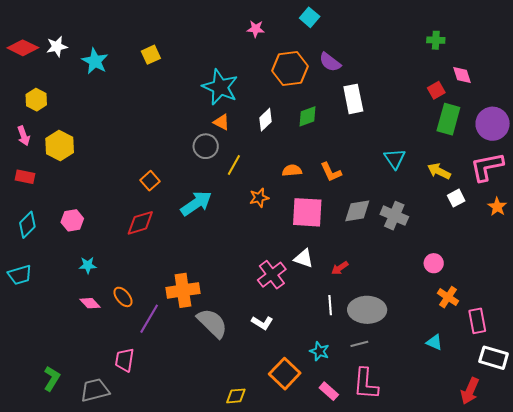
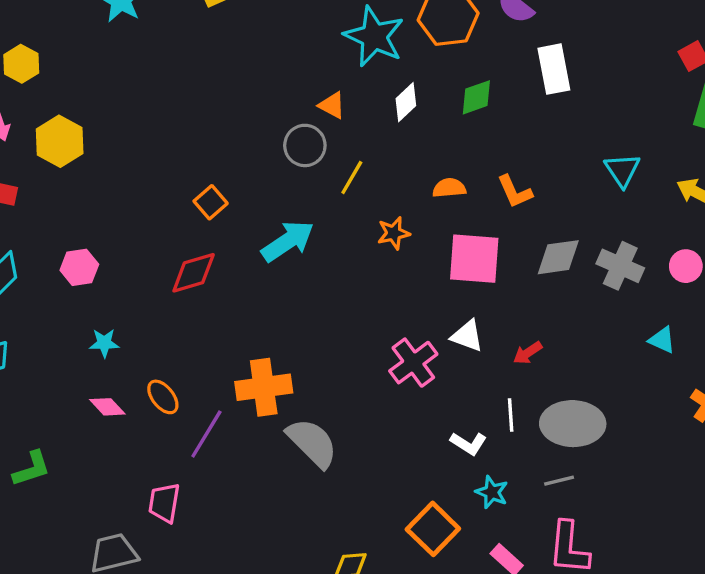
cyan star: (220, 87) -> (374, 37), moved
pink circle: (434, 263) -> (686, 266), moved
white L-shape: (262, 323) -> (468, 443), moved
cyan triangle: (434, 342) -> (662, 340), moved
green L-shape: (52, 379) -> (32, 469), moved, turned 40

